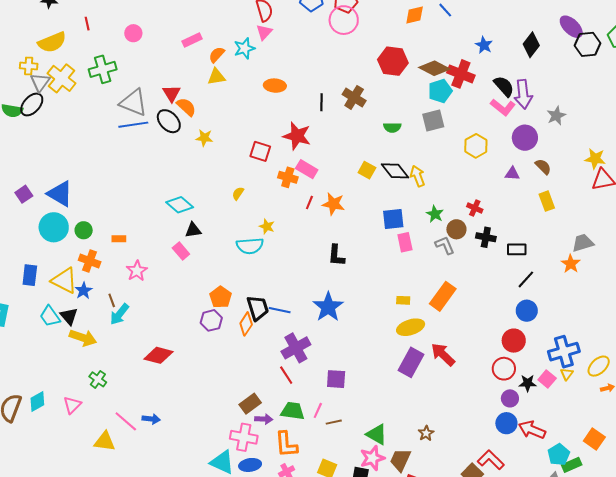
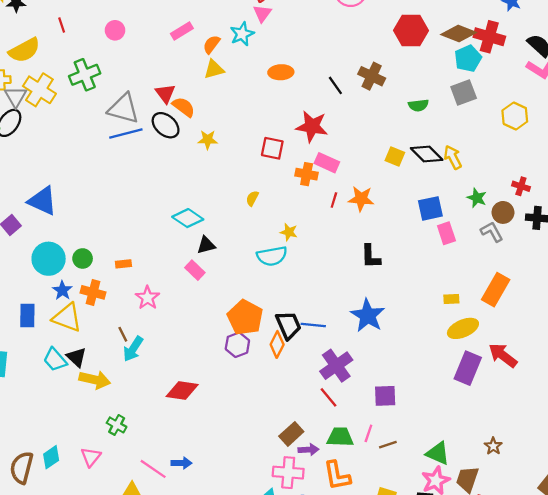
black line: (321, 102) -> (335, 85), turned -30
blue triangle: (60, 194) -> (42, 201), moved
blue star: (84, 291) -> (62, 290), moved
orange pentagon: (221, 297) -> (245, 317), size x1.4

